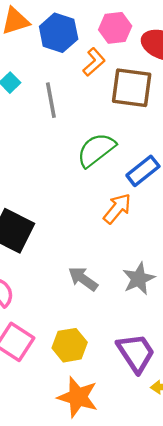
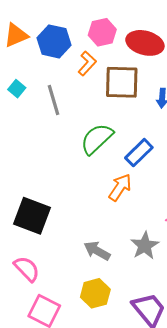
yellow hexagon: (70, 345) -> (95, 293), moved

